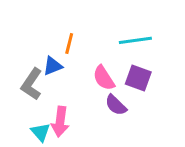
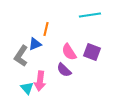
cyan line: (135, 40) -> (90, 15), moved
purple semicircle: (116, 105) -> (64, 70), moved

